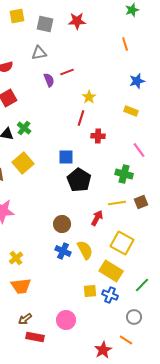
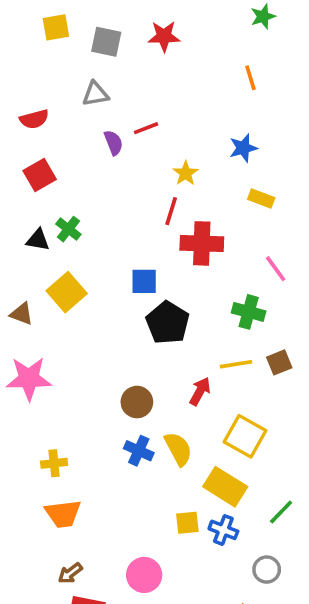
blue star: (137, 81) -> (243, 148), moved
red cross: (98, 136) -> (202, 243), size x1.6
yellow cross: (16, 258) -> (54, 463), turned 32

